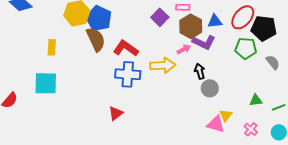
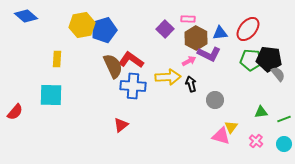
blue pentagon: (99, 18) -> (104, 30), turned 30
black pentagon: (264, 28) -> (269, 59), moved
brown semicircle: (96, 39) -> (113, 66), moved
black arrow: (200, 71) -> (191, 84), moved

